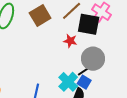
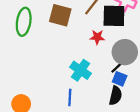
brown square: (40, 16) -> (60, 15), turned -35
cyan cross: (68, 82) -> (80, 70), moved

